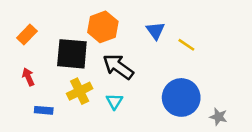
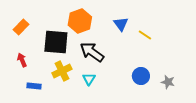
blue circle: (181, 97) -> (141, 76), size x0.6
gray star: (218, 117) -> (168, 82), moved

